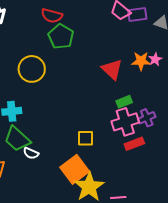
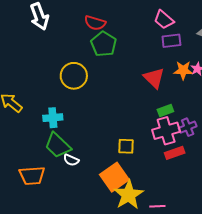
purple rectangle: (137, 14) -> (171, 41), moved

